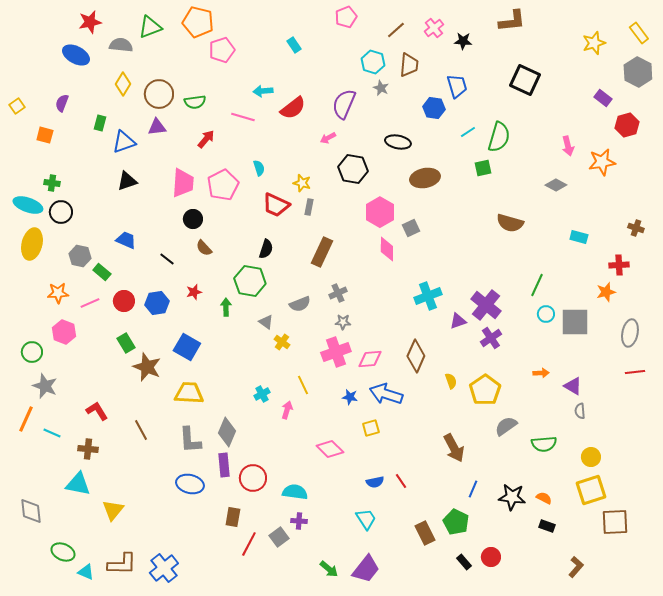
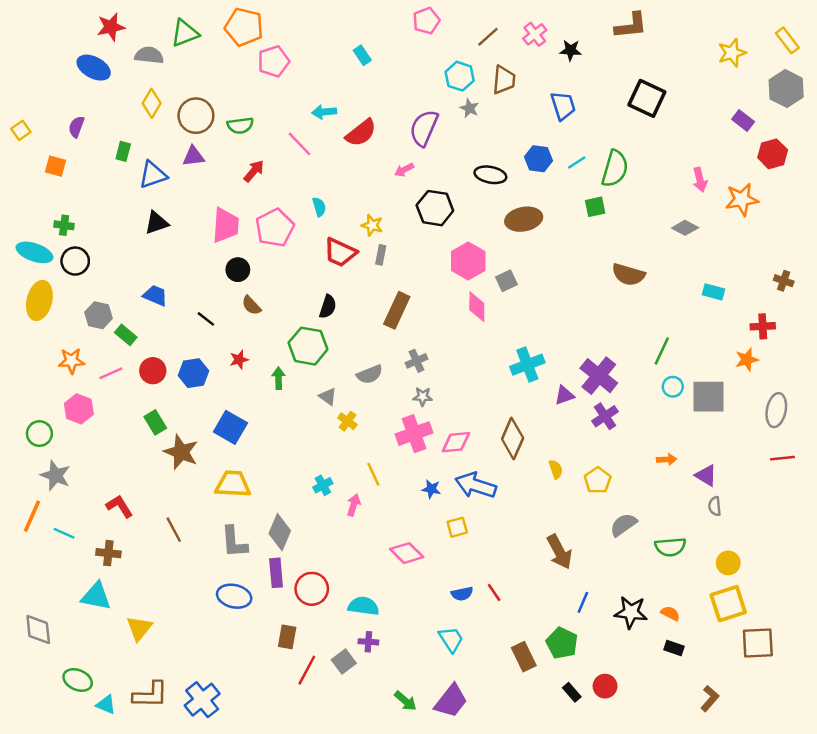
blue hexagon: (434, 108) -> (538, 159), moved
pink line: (243, 117) -> (299, 144), turned 30
yellow pentagon: (485, 390) -> (598, 480), size x0.7

